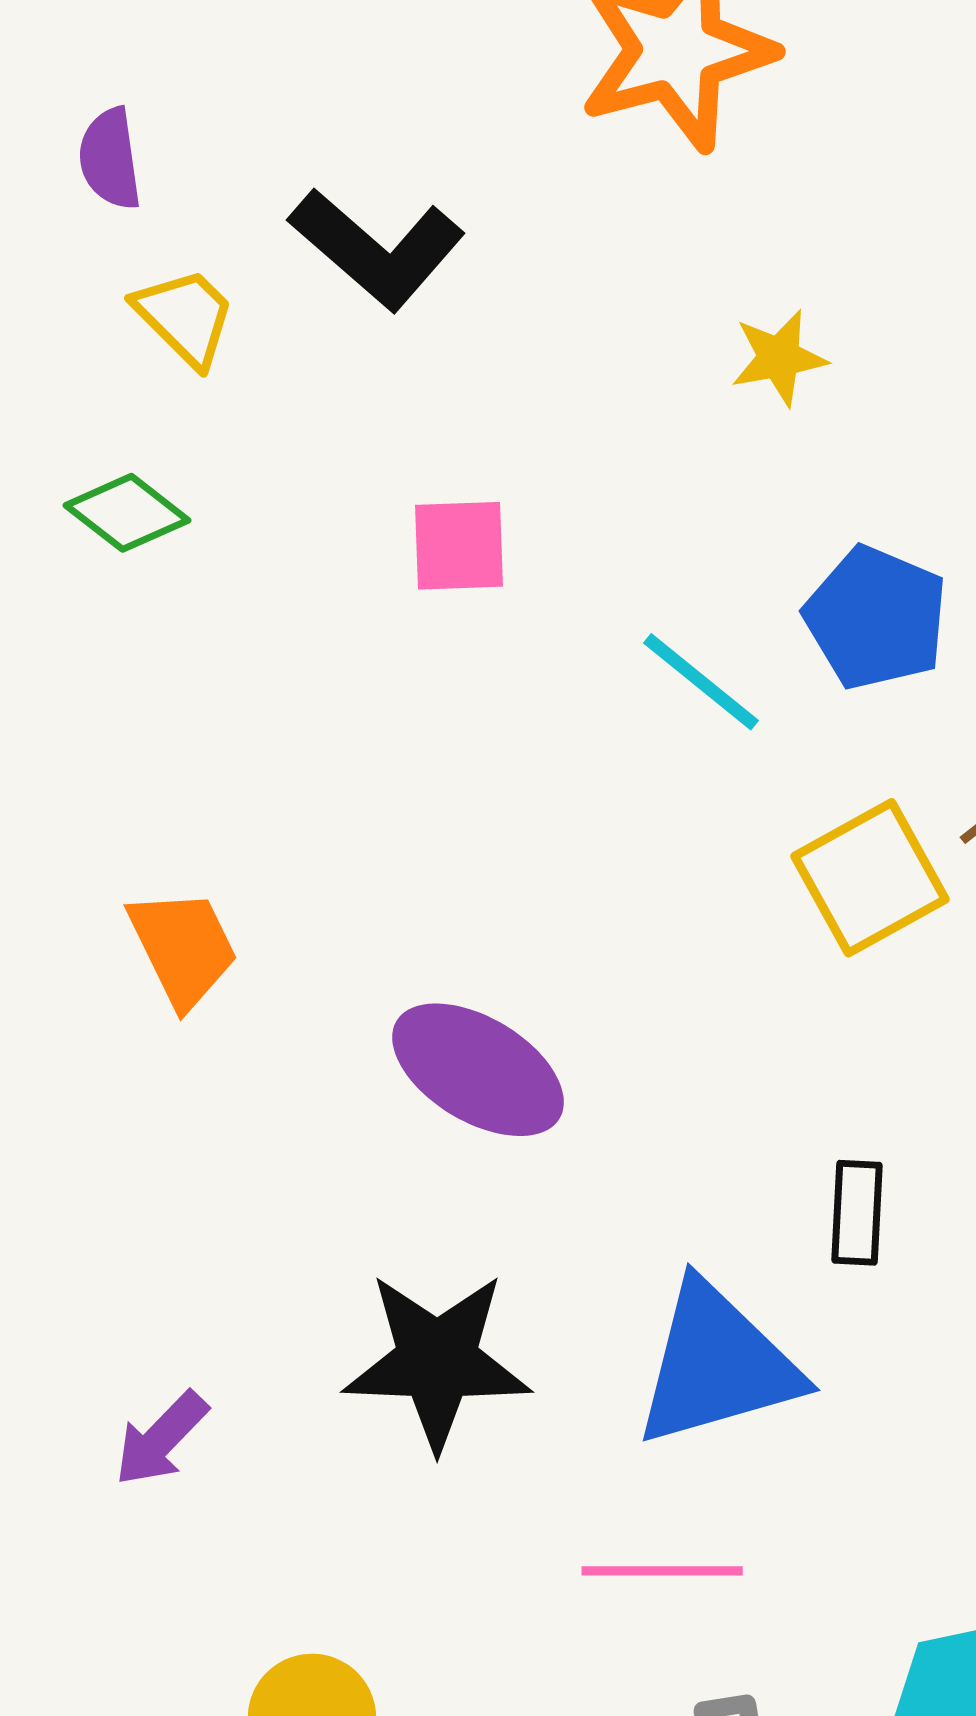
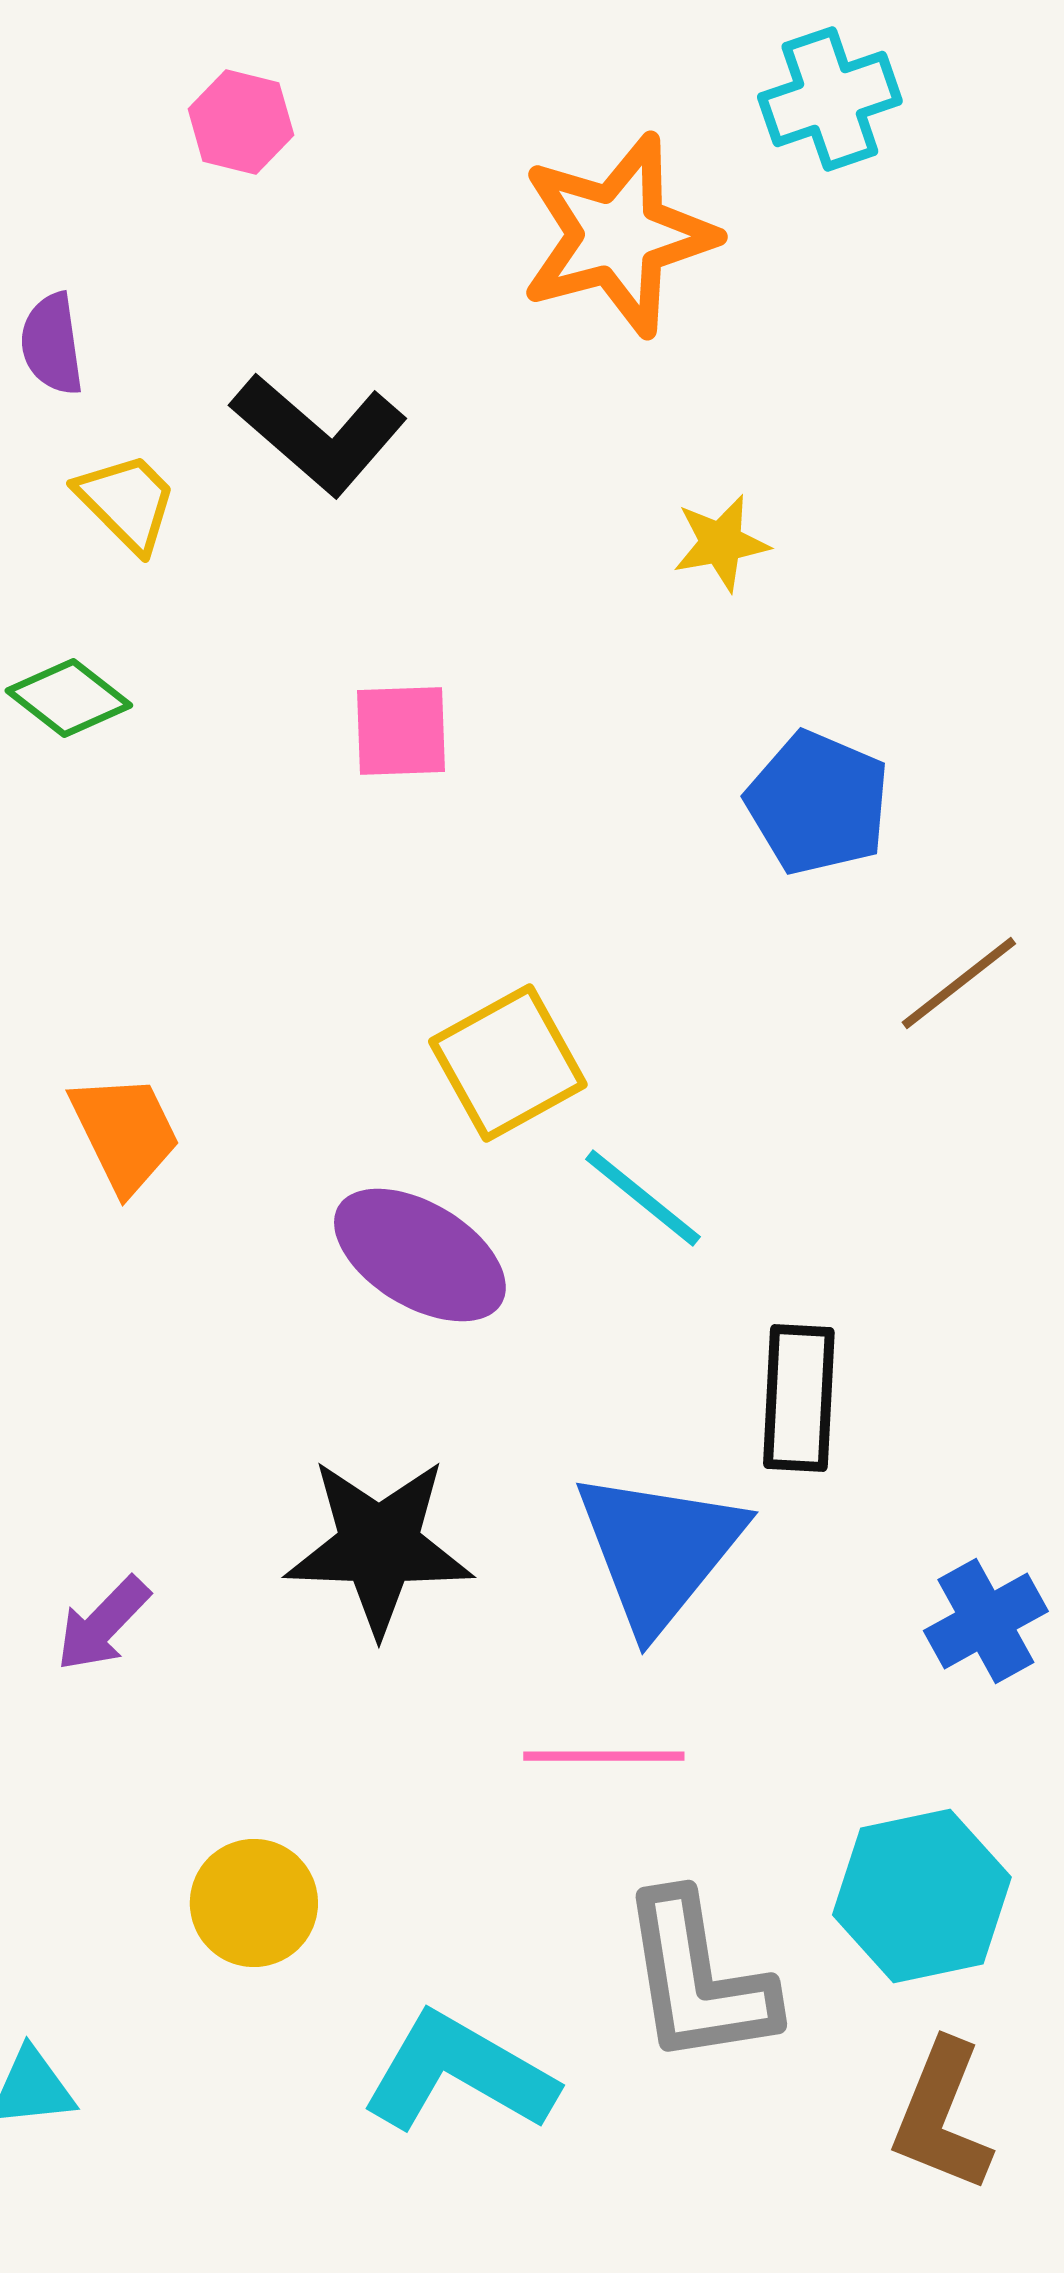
cyan line: (701, 682) -> (643, 1198), moved
yellow square: (870, 878) -> (508, 1063), moved
black rectangle: (857, 1213) -> (799, 1398), size x1.4
blue triangle: (717, 1365) -> (659, 1550), turned -35

